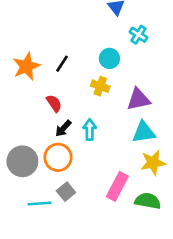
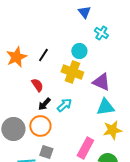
yellow cross: (100, 86) -> (72, 72), size x1.5
purple triangle: (138, 99) -> (101, 82), turned 36
cyan arrow: (90, 130) -> (64, 105), turned 49
gray square: (66, 192) -> (46, 152), turned -32

